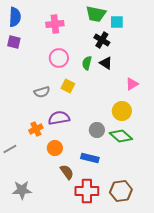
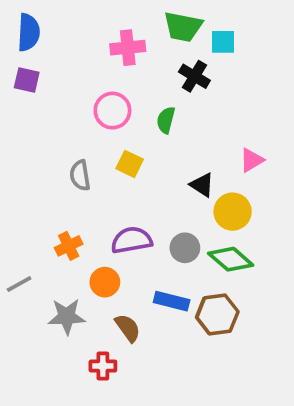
pink cross: (55, 24) -> (128, 48), moved
black triangle: (106, 63) -> (202, 185), moved
gray semicircle: (42, 92) -> (80, 175), turned 98
purple semicircle: (59, 118) -> (132, 240), moved
gray star: (22, 190) -> (67, 316), moved
red cross: (87, 191) -> (103, 366), moved, size x0.6
brown hexagon: (121, 191) -> (217, 315), moved

